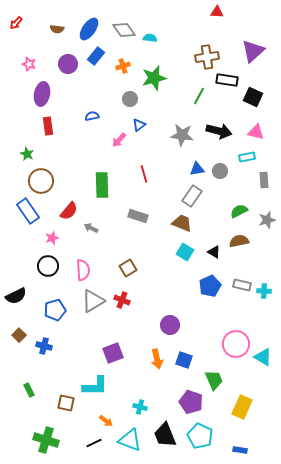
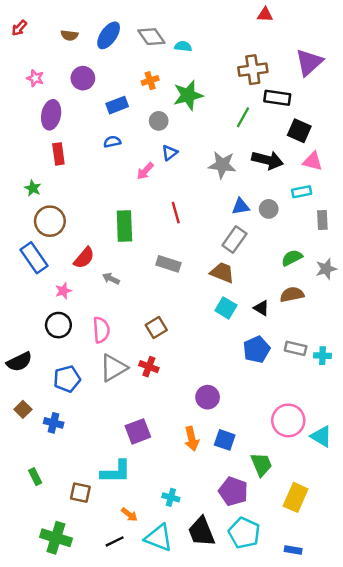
blue rectangle: (96, 56) -> (117, 105), moved, turned 30
black square: (253, 97) -> (299, 131), moved

